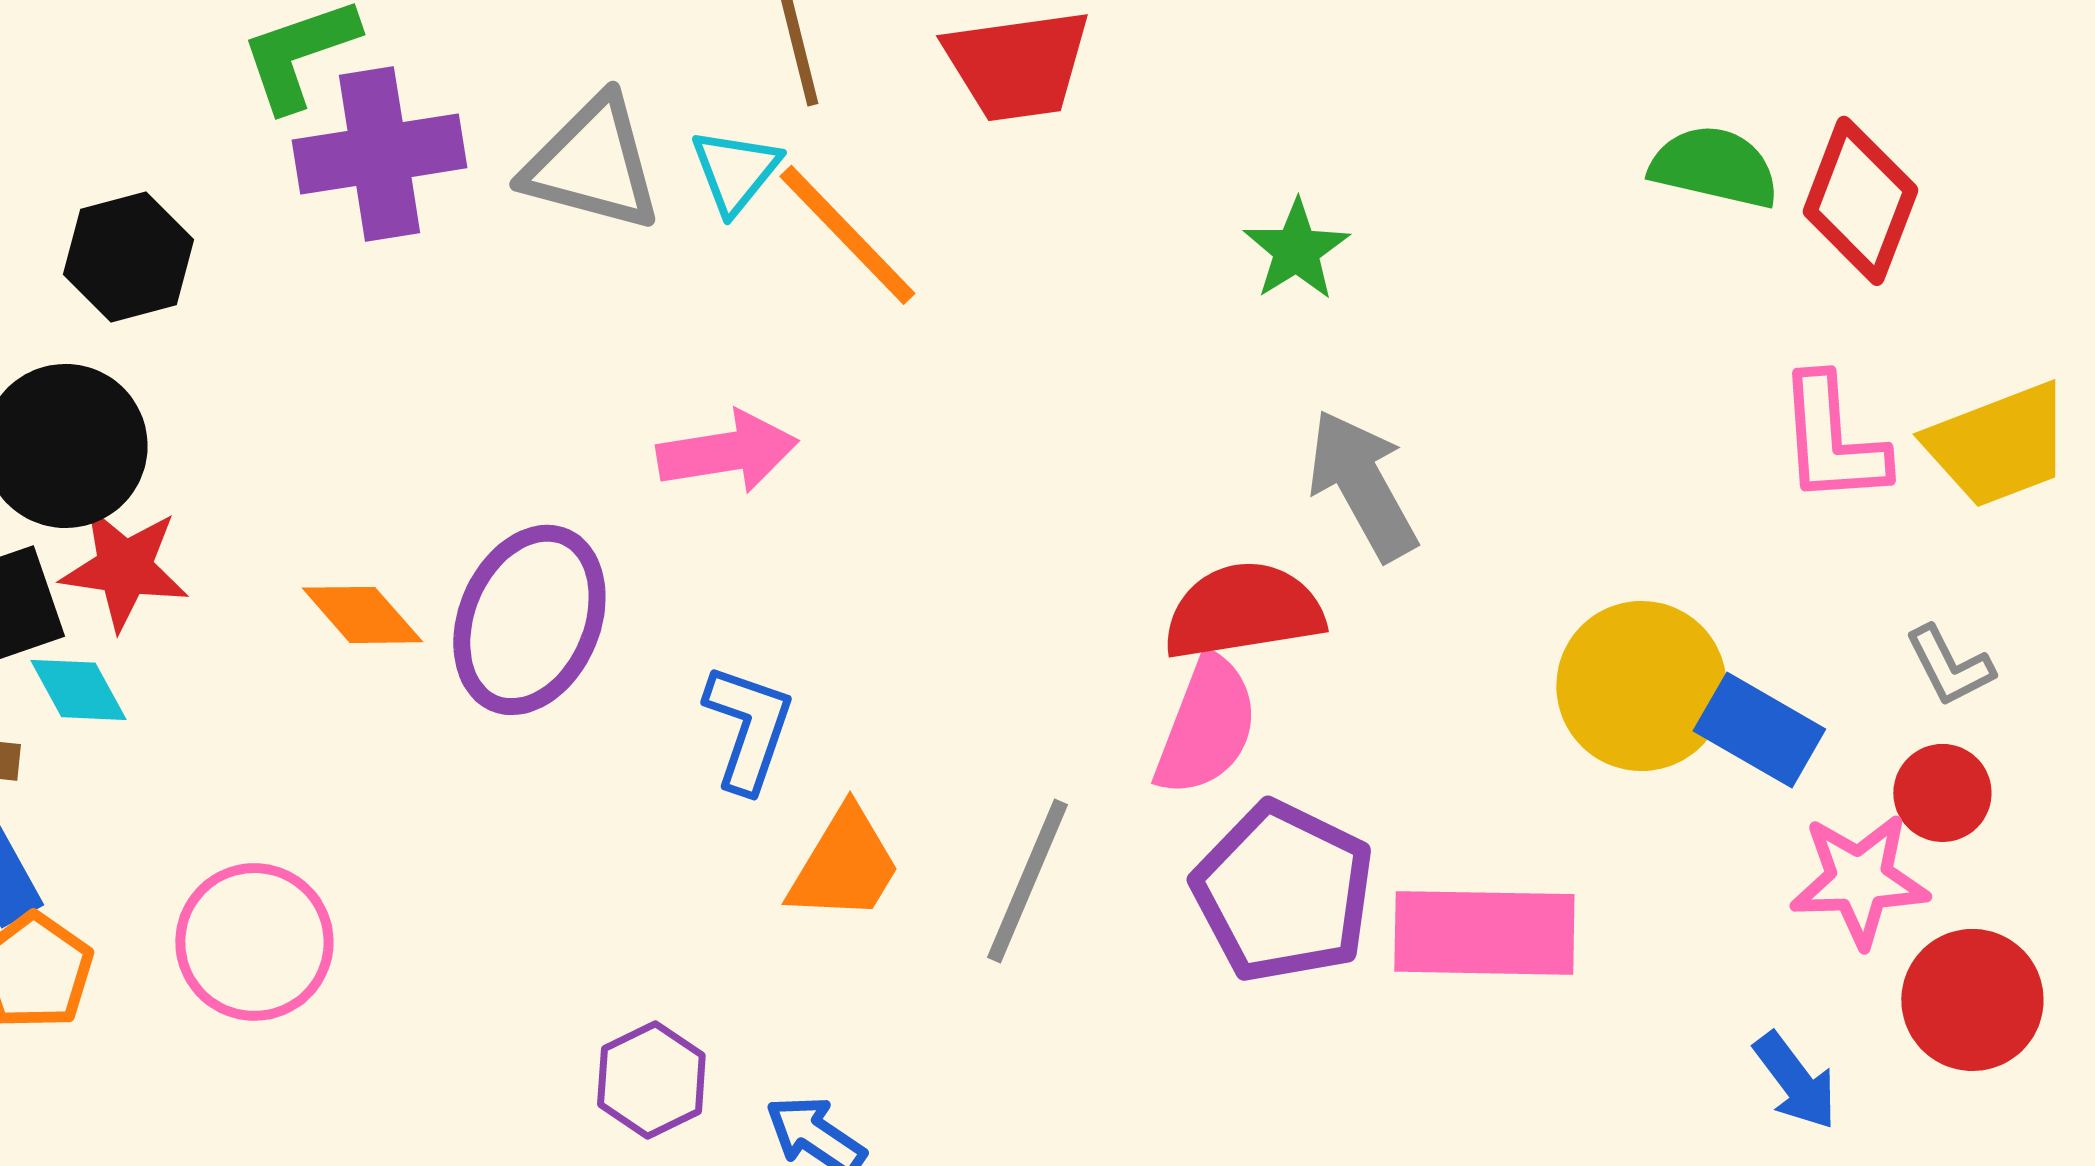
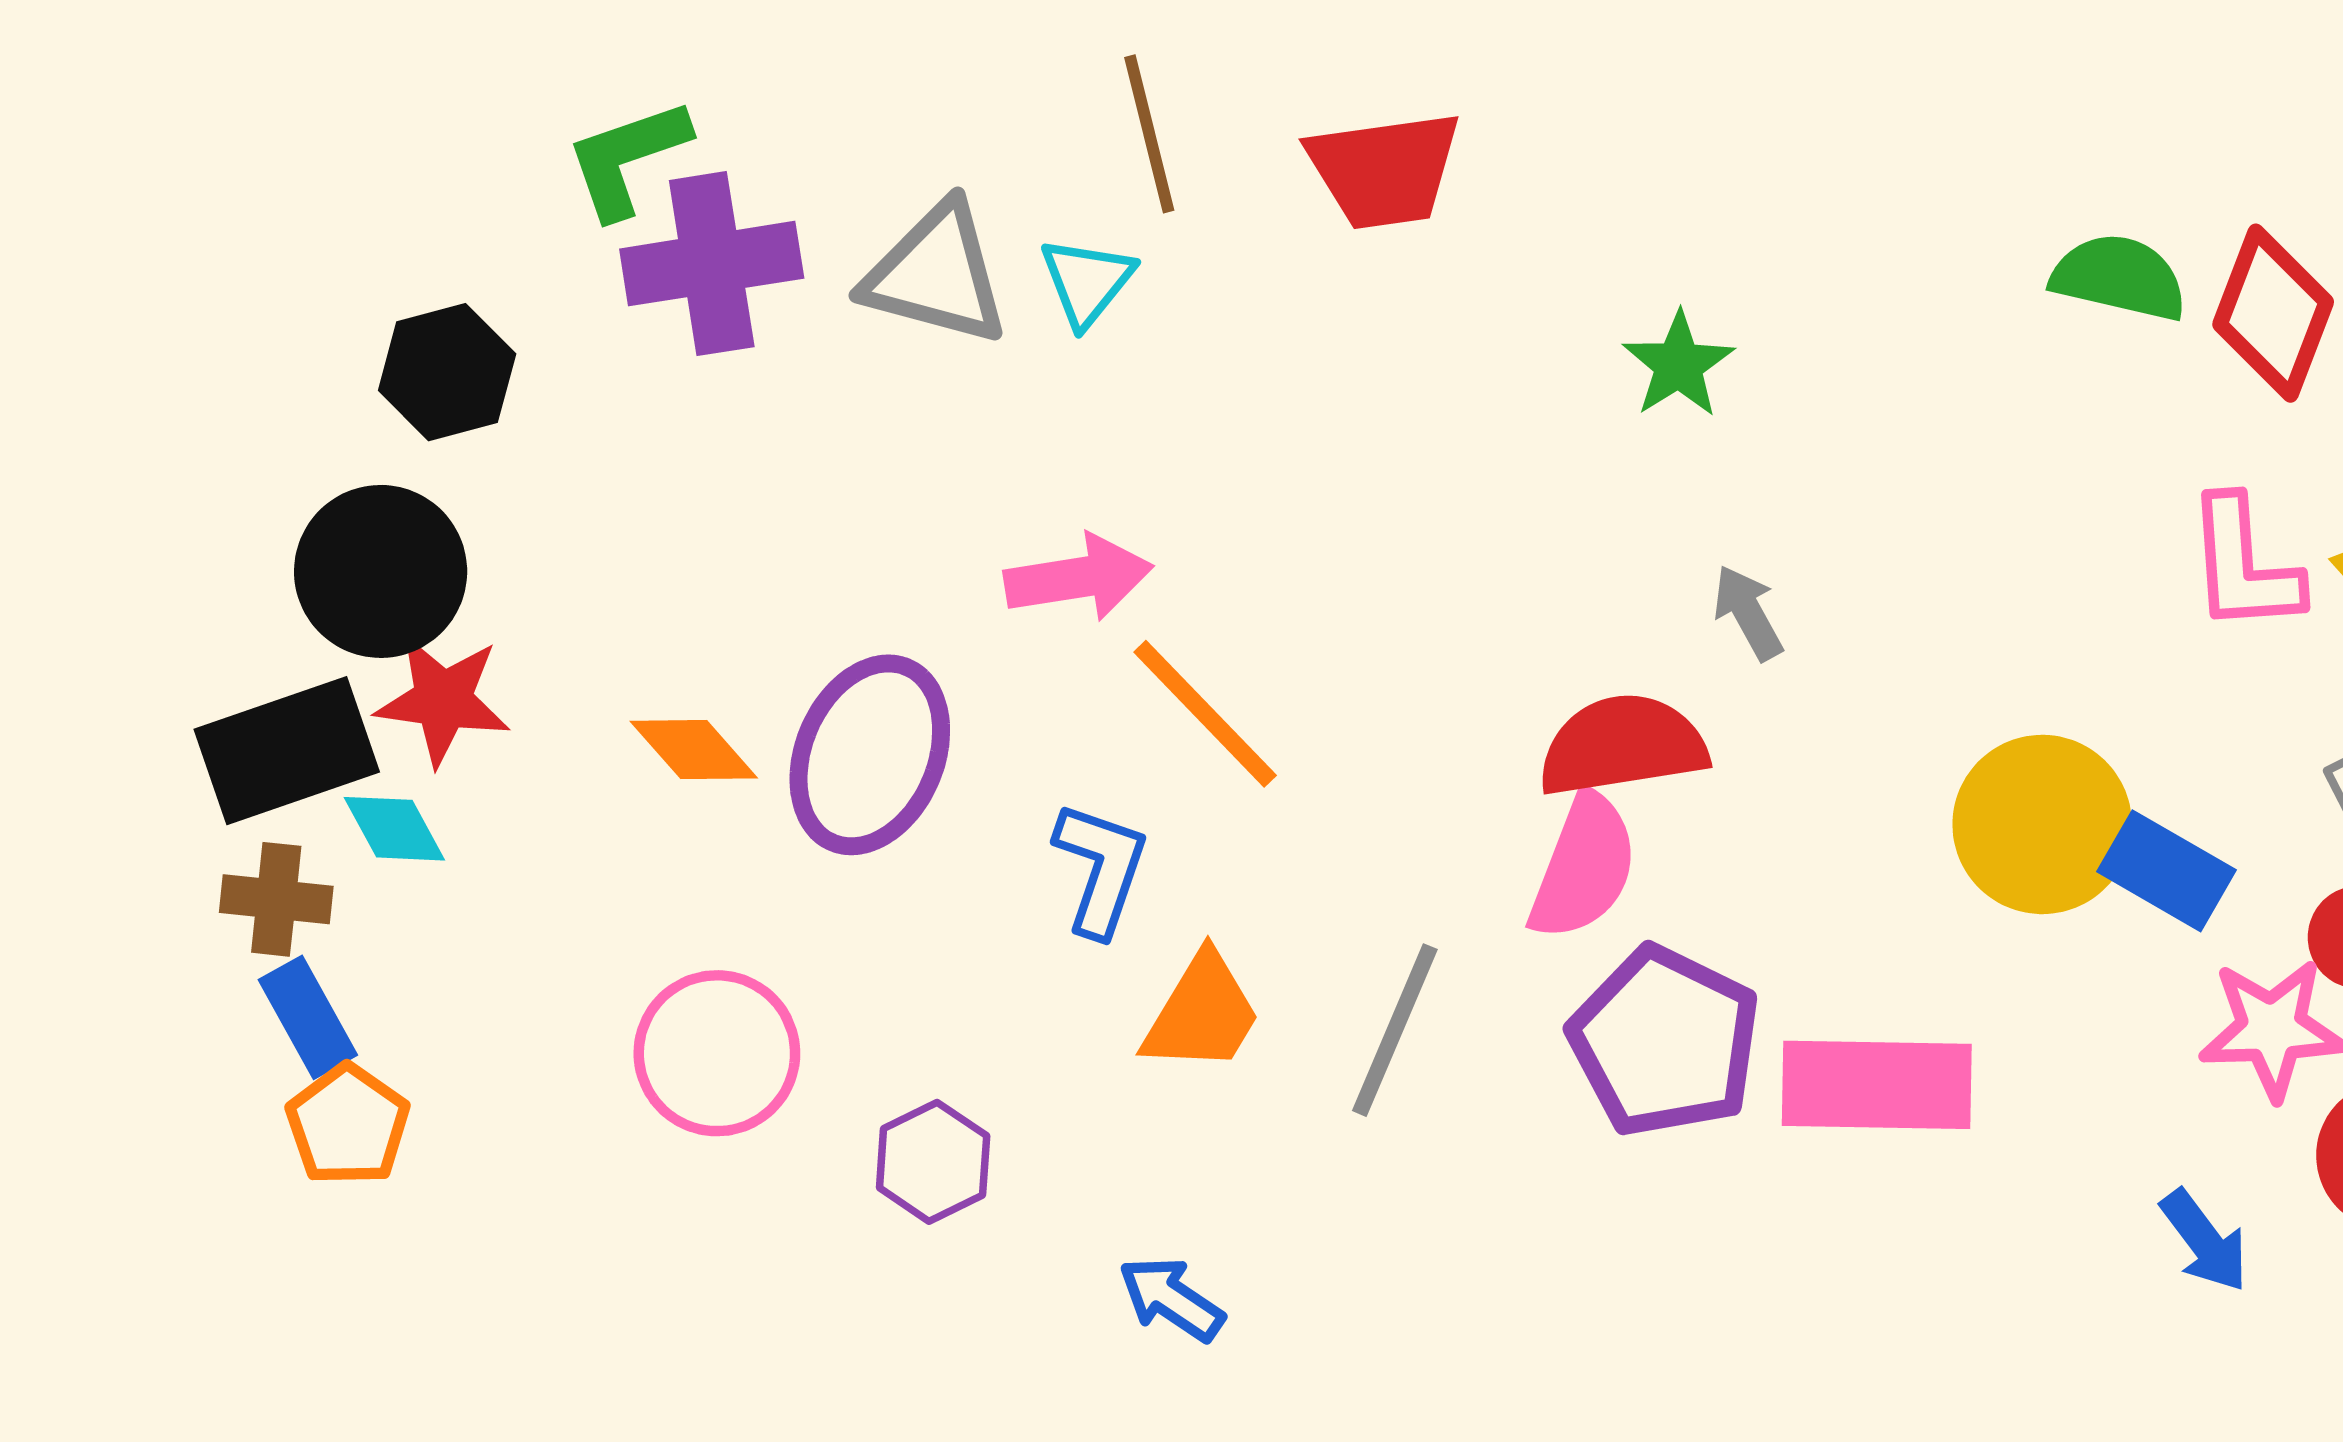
orange line: (847, 235) -> (1205, 714), moved
gray arrow: (1362, 485) -> (1748, 613), size x0.6
pink circle: (254, 942) -> (717, 1053), moved
purple hexagon: (651, 1080) -> (933, 1162), moved

